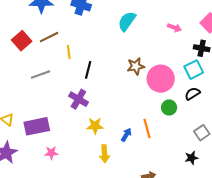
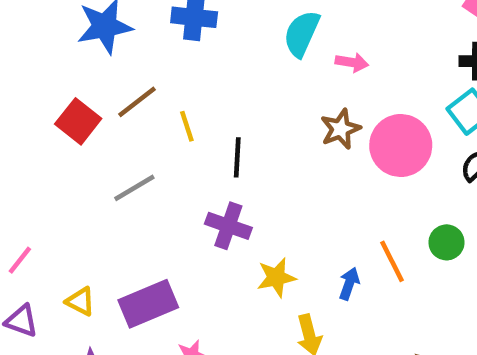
pink arrow: (174, 28) -> (352, 62), moved
green circle: (169, 107) -> (446, 242), moved

